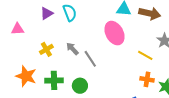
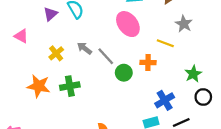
pink triangle: (18, 29) -> (21, 36), turned 40
orange cross: (147, 79) -> (148, 62), moved
green circle: (80, 86) -> (124, 73), moved

